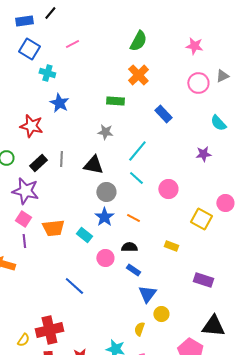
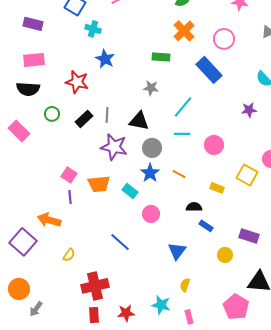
pink circle: (198, 83) -> (224, 39), moved
blue rectangle: (163, 114) -> (209, 70), size x1.5
cyan line: (136, 178) -> (182, 134), turned -42
purple star: (25, 191) -> (114, 147), moved
yellow rectangle: (171, 246) -> (217, 188), moved
black semicircle: (129, 247) -> (194, 207), moved
blue rectangle: (133, 270) -> (206, 226), moved
blue triangle: (147, 294) -> (177, 251), moved
yellow circle: (161, 314) -> (225, 255), moved
yellow semicircle: (23, 340) -> (69, 255), moved

